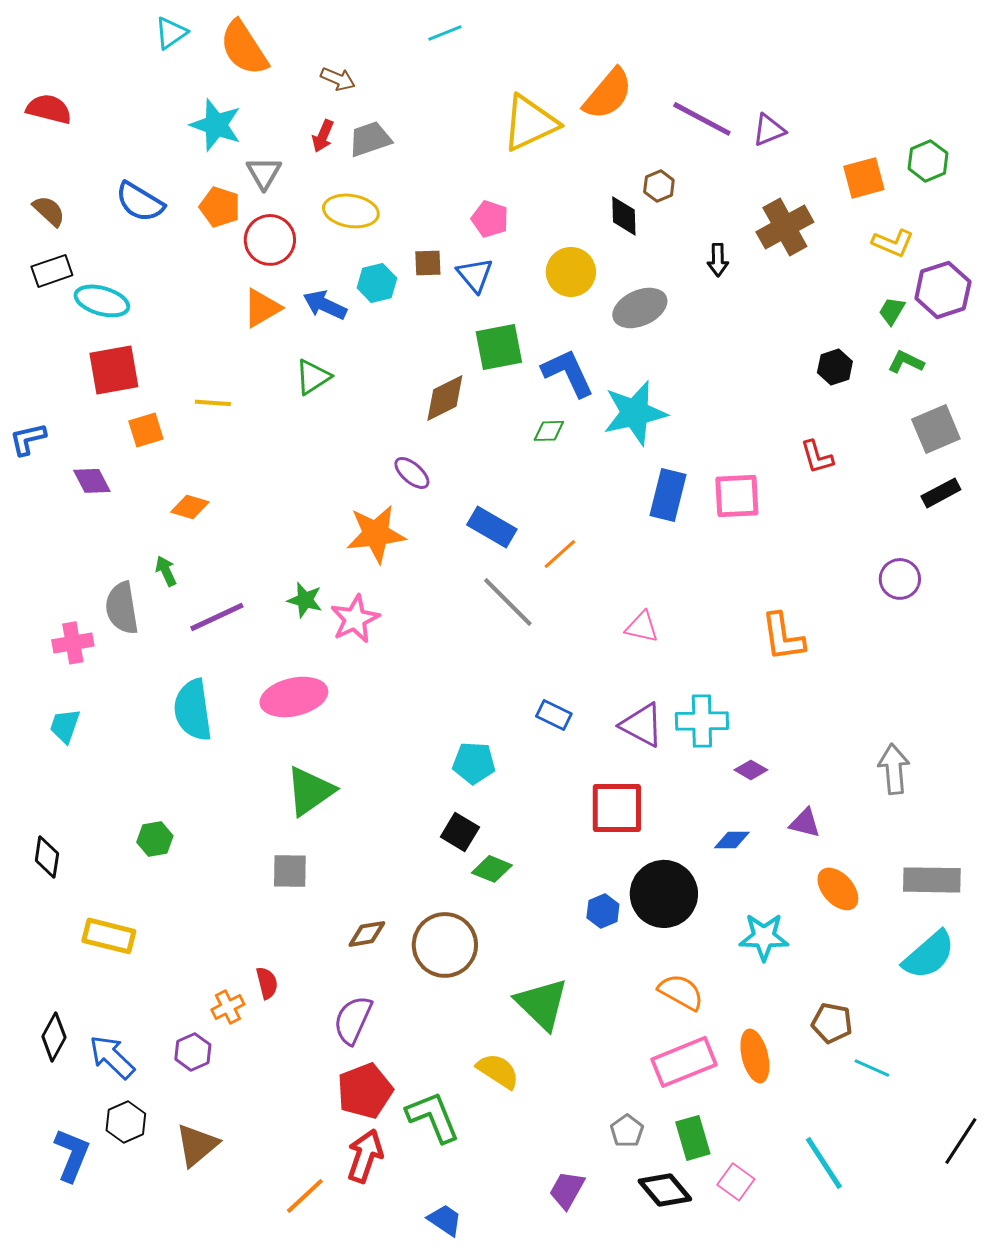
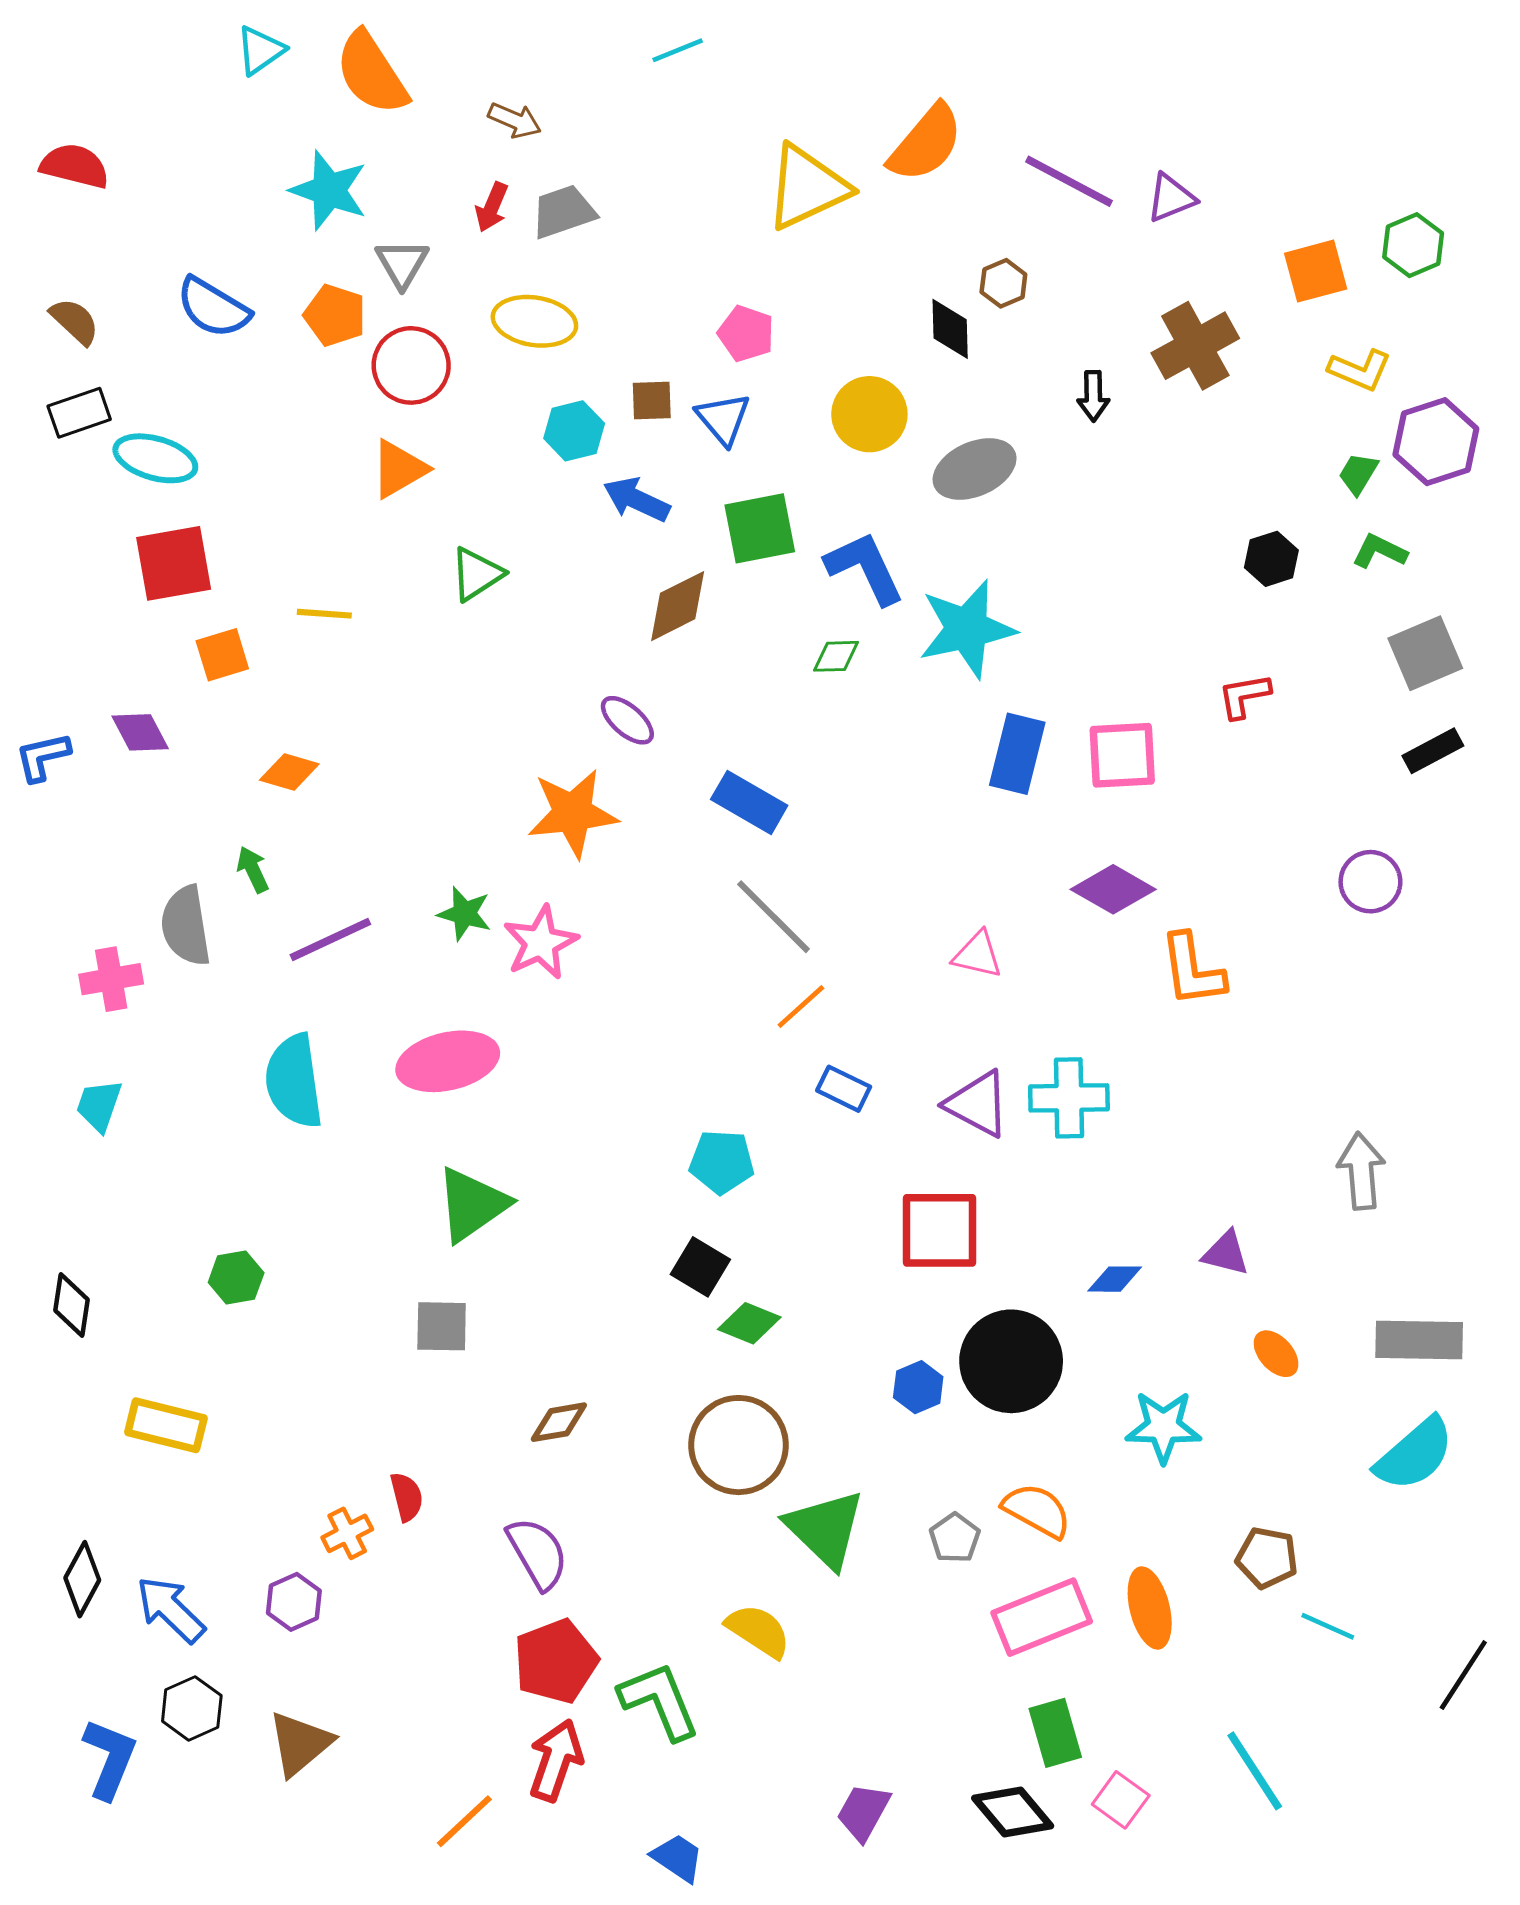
blue arrow: (325, 305) -> (636, 499), moved
blue L-shape: (28, 439) -> (43, 757), moved
red L-shape: (817, 457) -> (1244, 696), turned 96
orange line: (560, 554) -> (801, 1007), moved
purple diamond: (751, 770) -> (1113, 889), moved, size x1.6
orange ellipse: (838, 889) -> (1276, 1354), size x0.7
brown circle: (445, 945) -> (739, 1445), moved
purple semicircle: (353, 1020) -> (538, 1553), turned 126
gray pentagon: (627, 1131) -> (955, 1538), moved
black line: (961, 1141) -> (1463, 1675), moved

